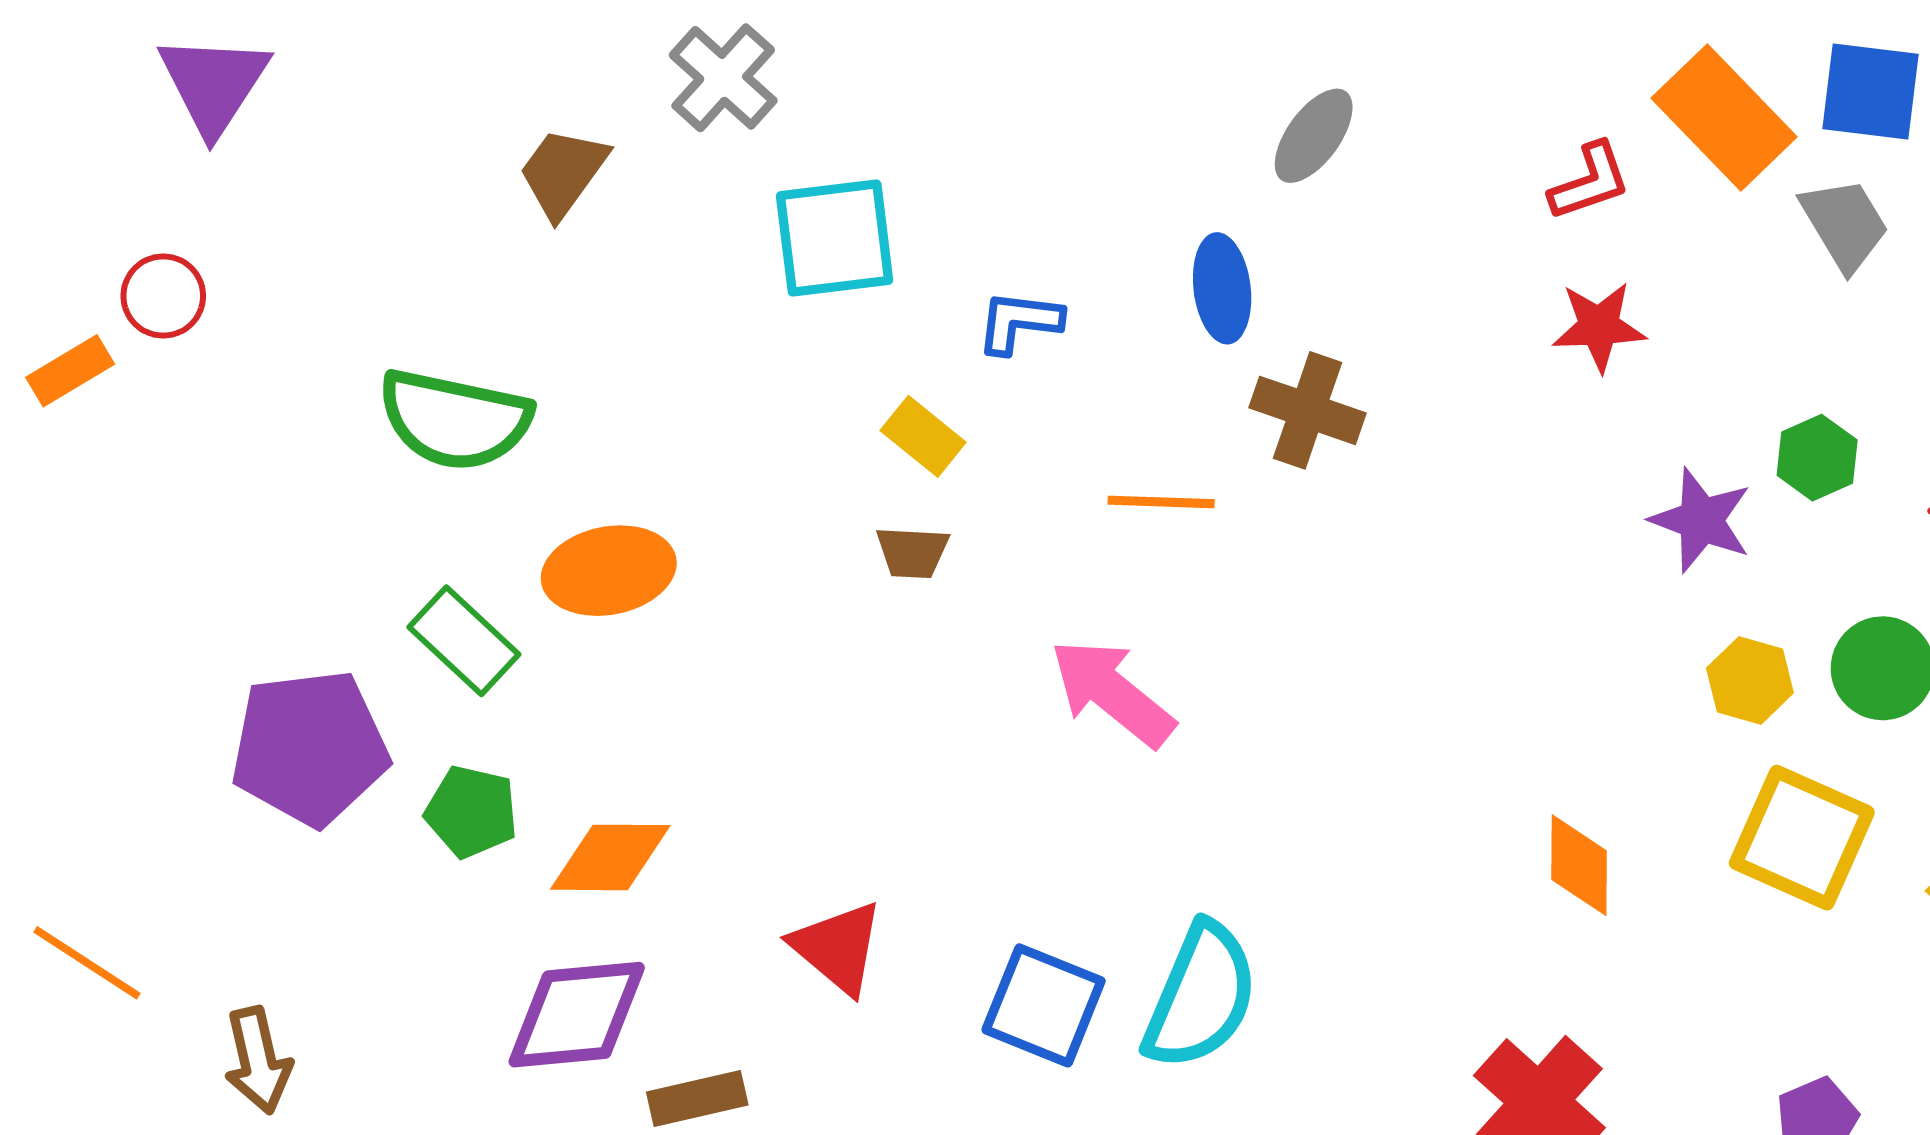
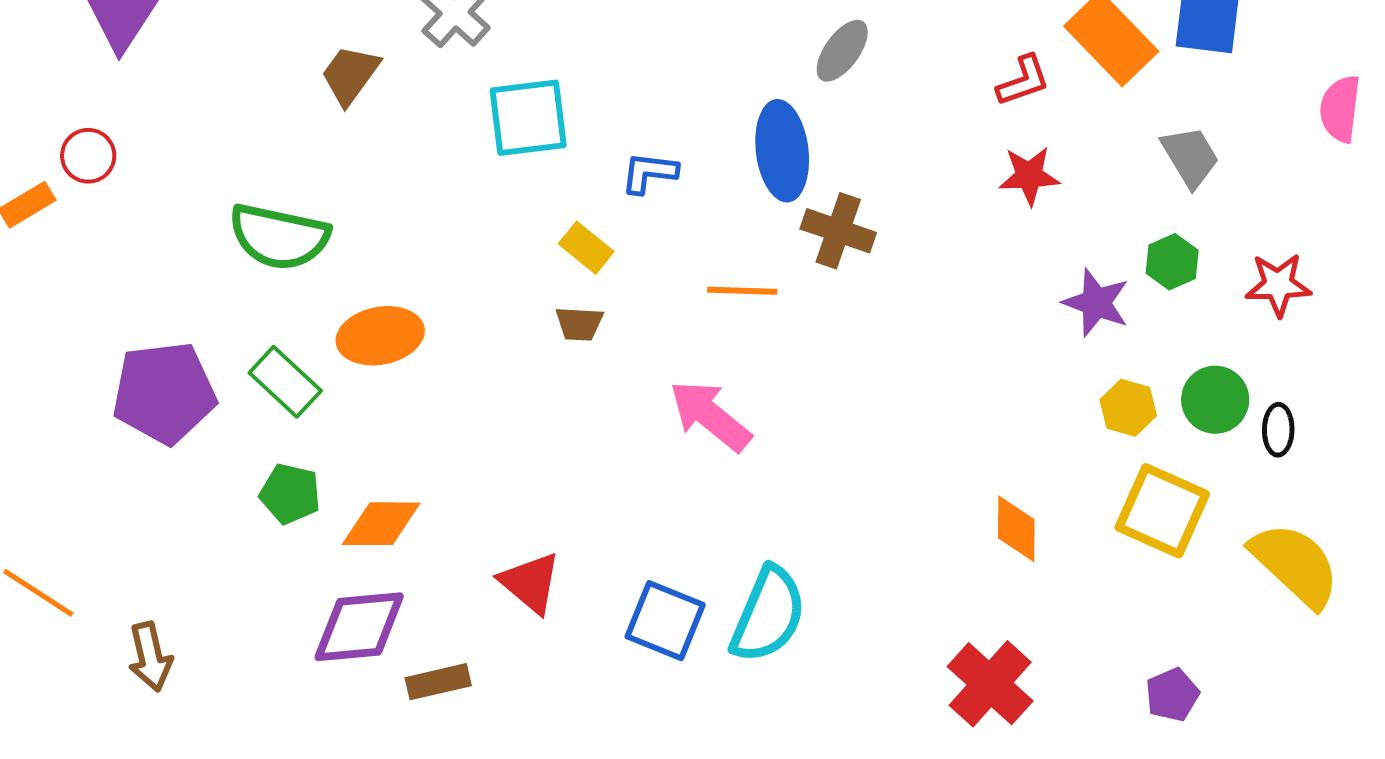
gray trapezoid: (1845, 224) -> (1190, 157), moved
blue ellipse: (1222, 288) -> (782, 151), size x1.4
purple pentagon: (310, 748) -> (164, 393), moved

